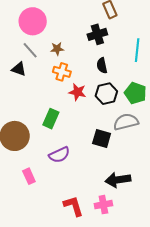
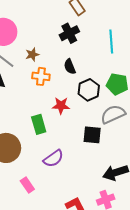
black semicircle: (102, 65) -> (70, 67), moved
red star: (77, 92) -> (61, 106), moved
green rectangle: (51, 119) -> (39, 124), turned -30

